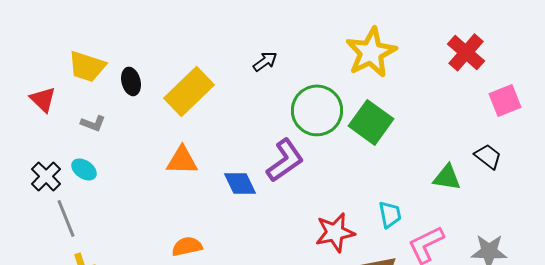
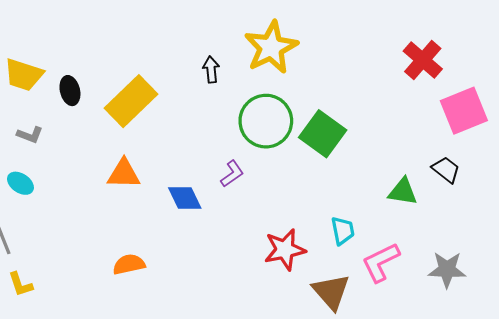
yellow star: (371, 52) -> (271, 47), moved
black arrow: (265, 61) -> (211, 70), turned -60
pink square: (505, 100) -> (464, 111), size x1.4
purple L-shape: (285, 160) -> (232, 174), size x0.6

